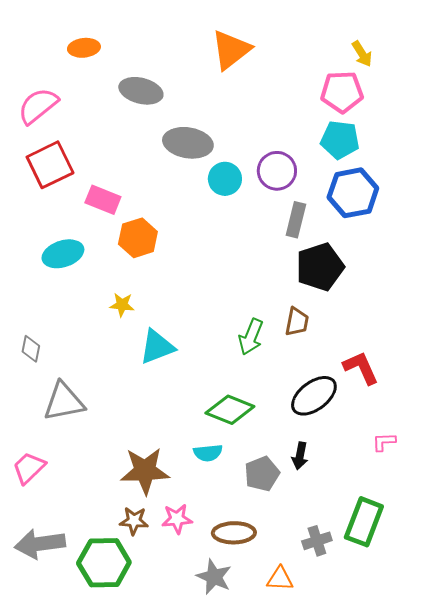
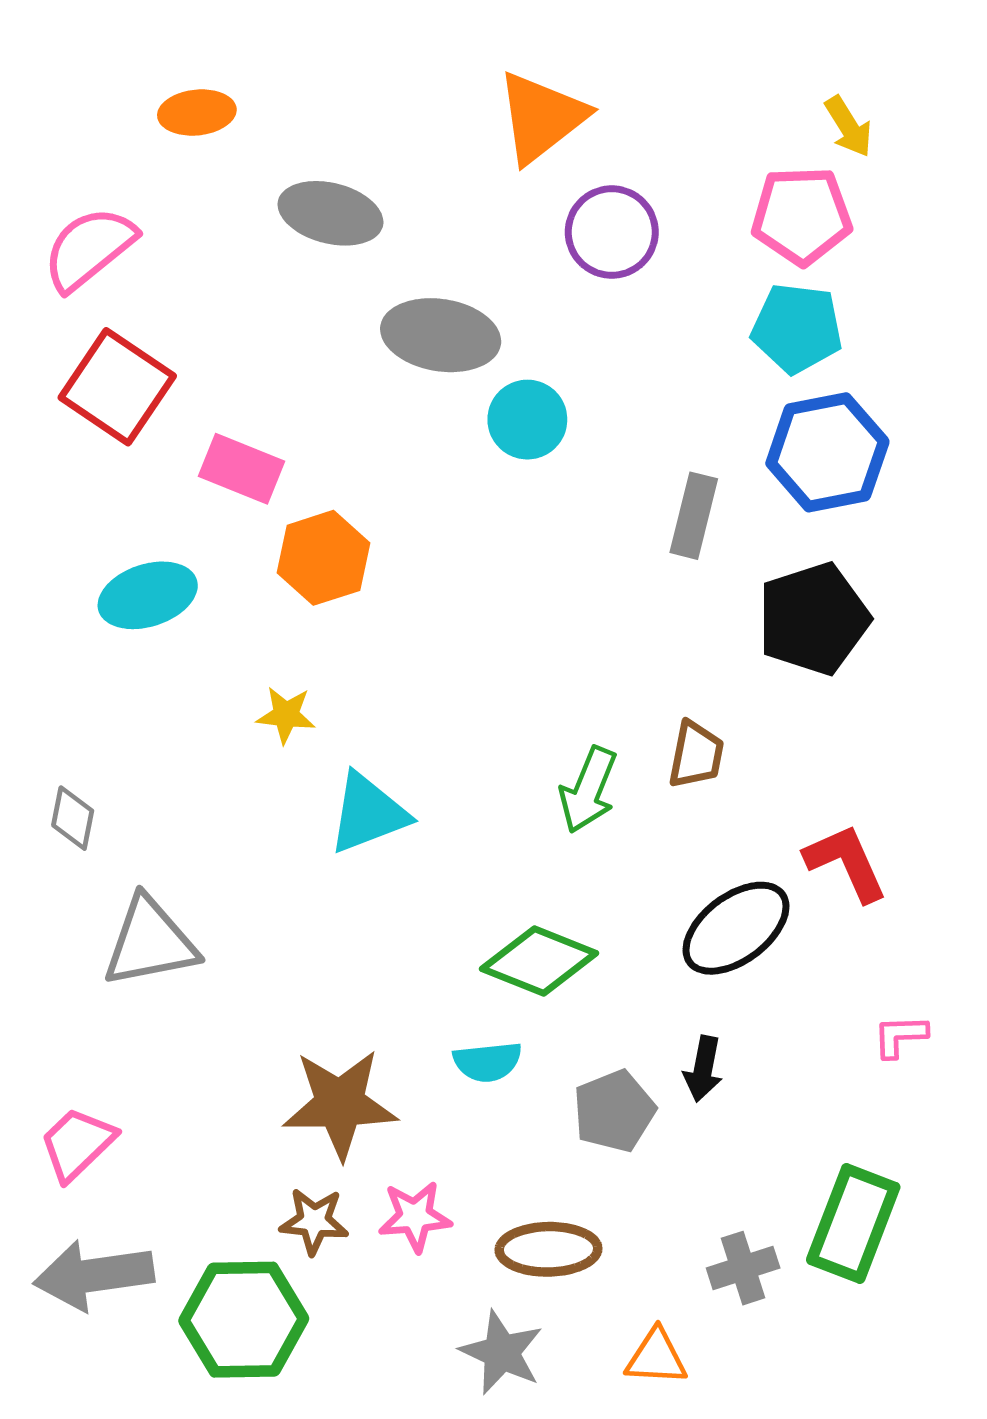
red square: (50, 165) -> (117, 387), turned -30
purple circle: (277, 171) -> (612, 232), moved
black pentagon: (320, 267) -> (813, 619), moved
pink trapezoid: (29, 468) -> (77, 1144), moved

